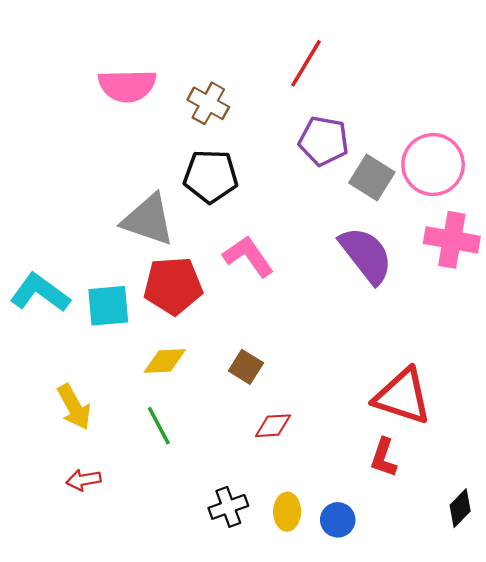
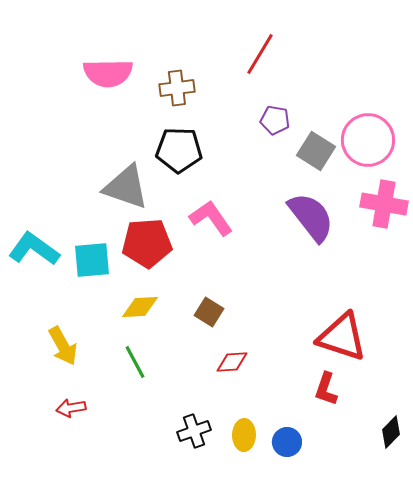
brown cross: (208, 103) -> (177, 88), turned -36
purple pentagon: (324, 141) -> (275, 120), size x0.7

